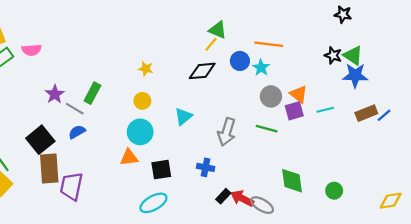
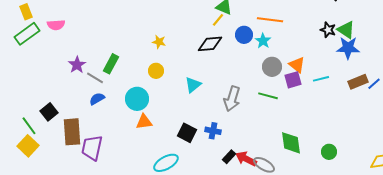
cyan circle: (140, 132) -> (137, 99), moved
black square: (40, 140) -> (49, 112), moved, size x0.7
black square: (161, 170) -> (187, 133), moved, turned 36

